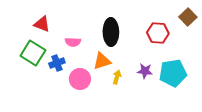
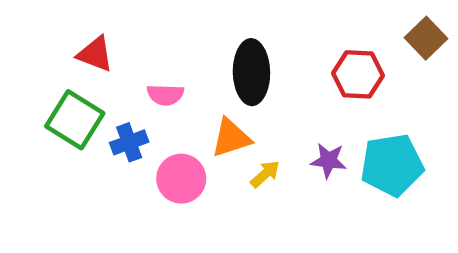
yellow arrow: (117, 77) -> (265, 174), turned 32

